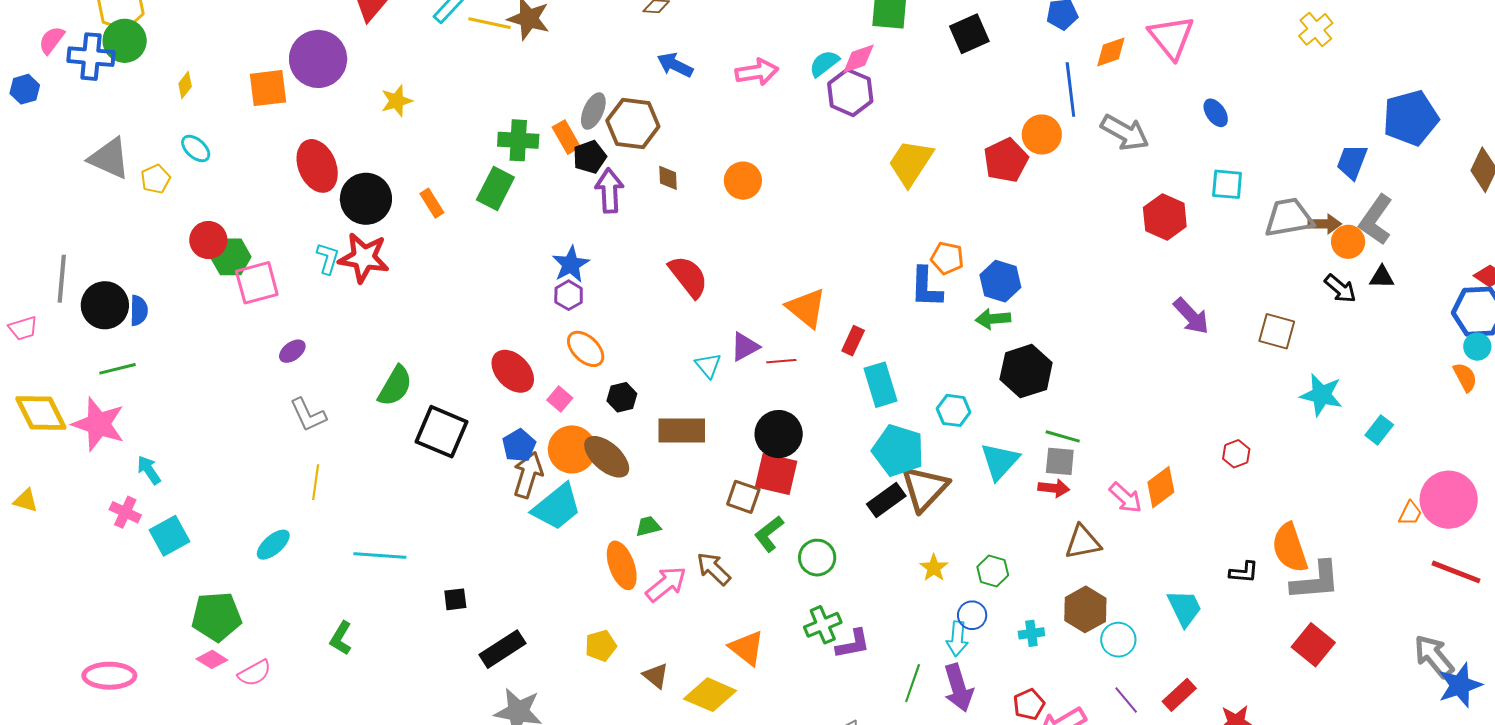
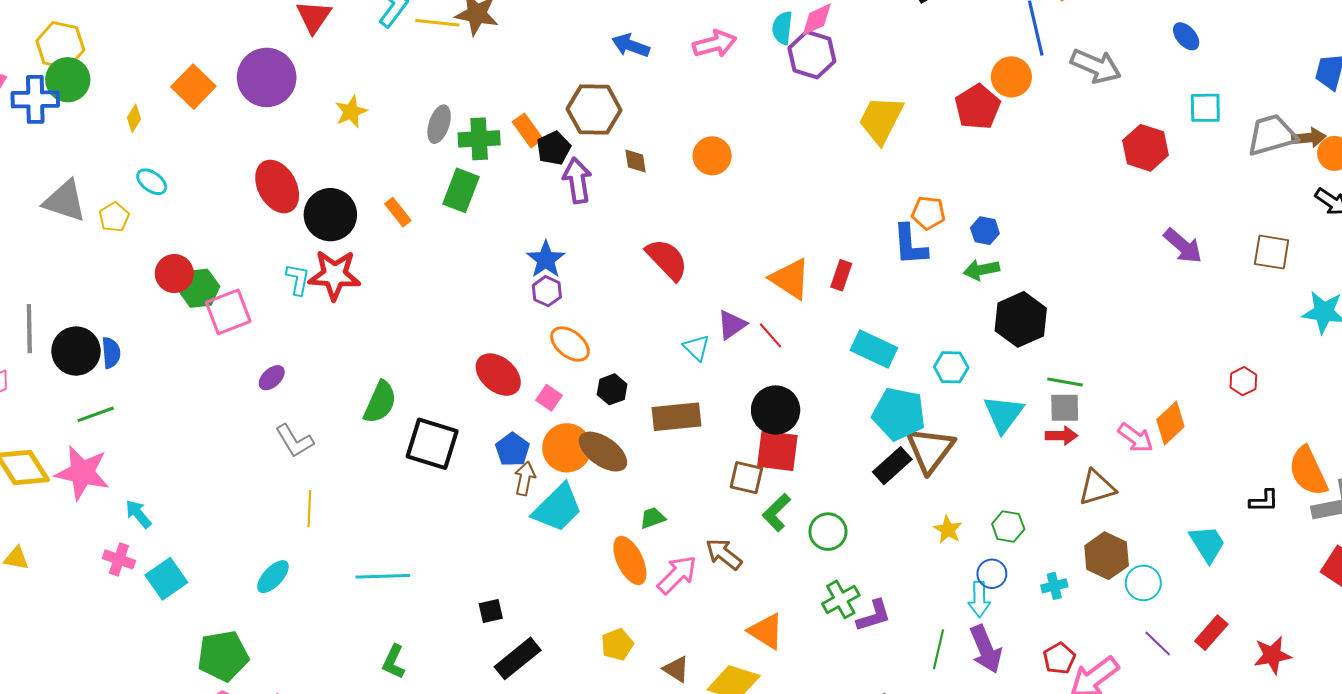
cyan semicircle: (824, 63) -> (782, 28), turned -40
orange square: (268, 88) -> (193, 87), moved, turned -33
gray ellipse: (593, 111) -> (439, 124), moved
blue hexagon: (1000, 281) -> (985, 231), size x0.7
red rectangle: (853, 341) -> (841, 275), moved
red line: (781, 361) -> (770, 335), turned 60
cyan rectangle: (880, 385) -> (874, 349), turned -42
brown arrow: (528, 475) -> (525, 478), size x0.7
black square: (455, 599) -> (491, 611), moved
green L-shape: (341, 638) -> (394, 662), moved

